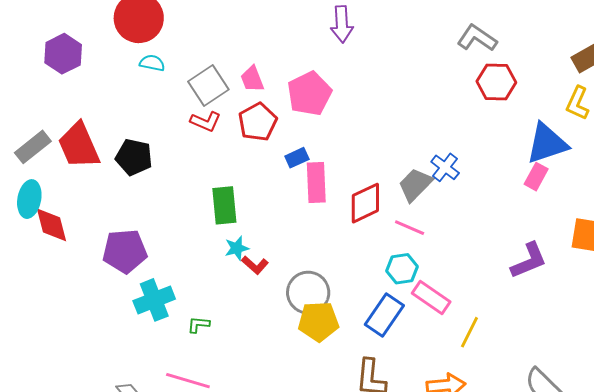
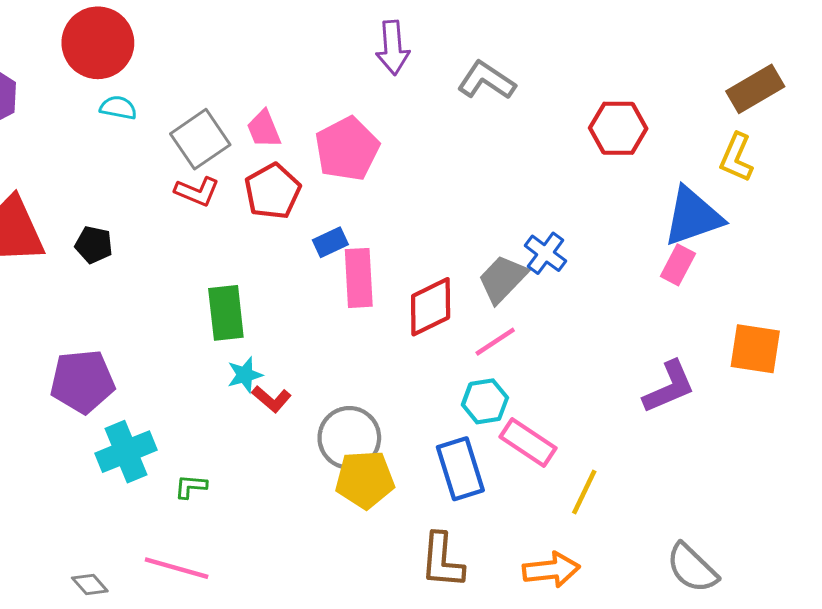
gray L-shape: (477, 38) -> (486, 80), moved
black pentagon: (134, 157) -> (94, 245), size x0.7
pink line: (410, 228) -> (495, 342), turned -56
blue rectangle: (384, 315) -> (460, 469), turned -51

